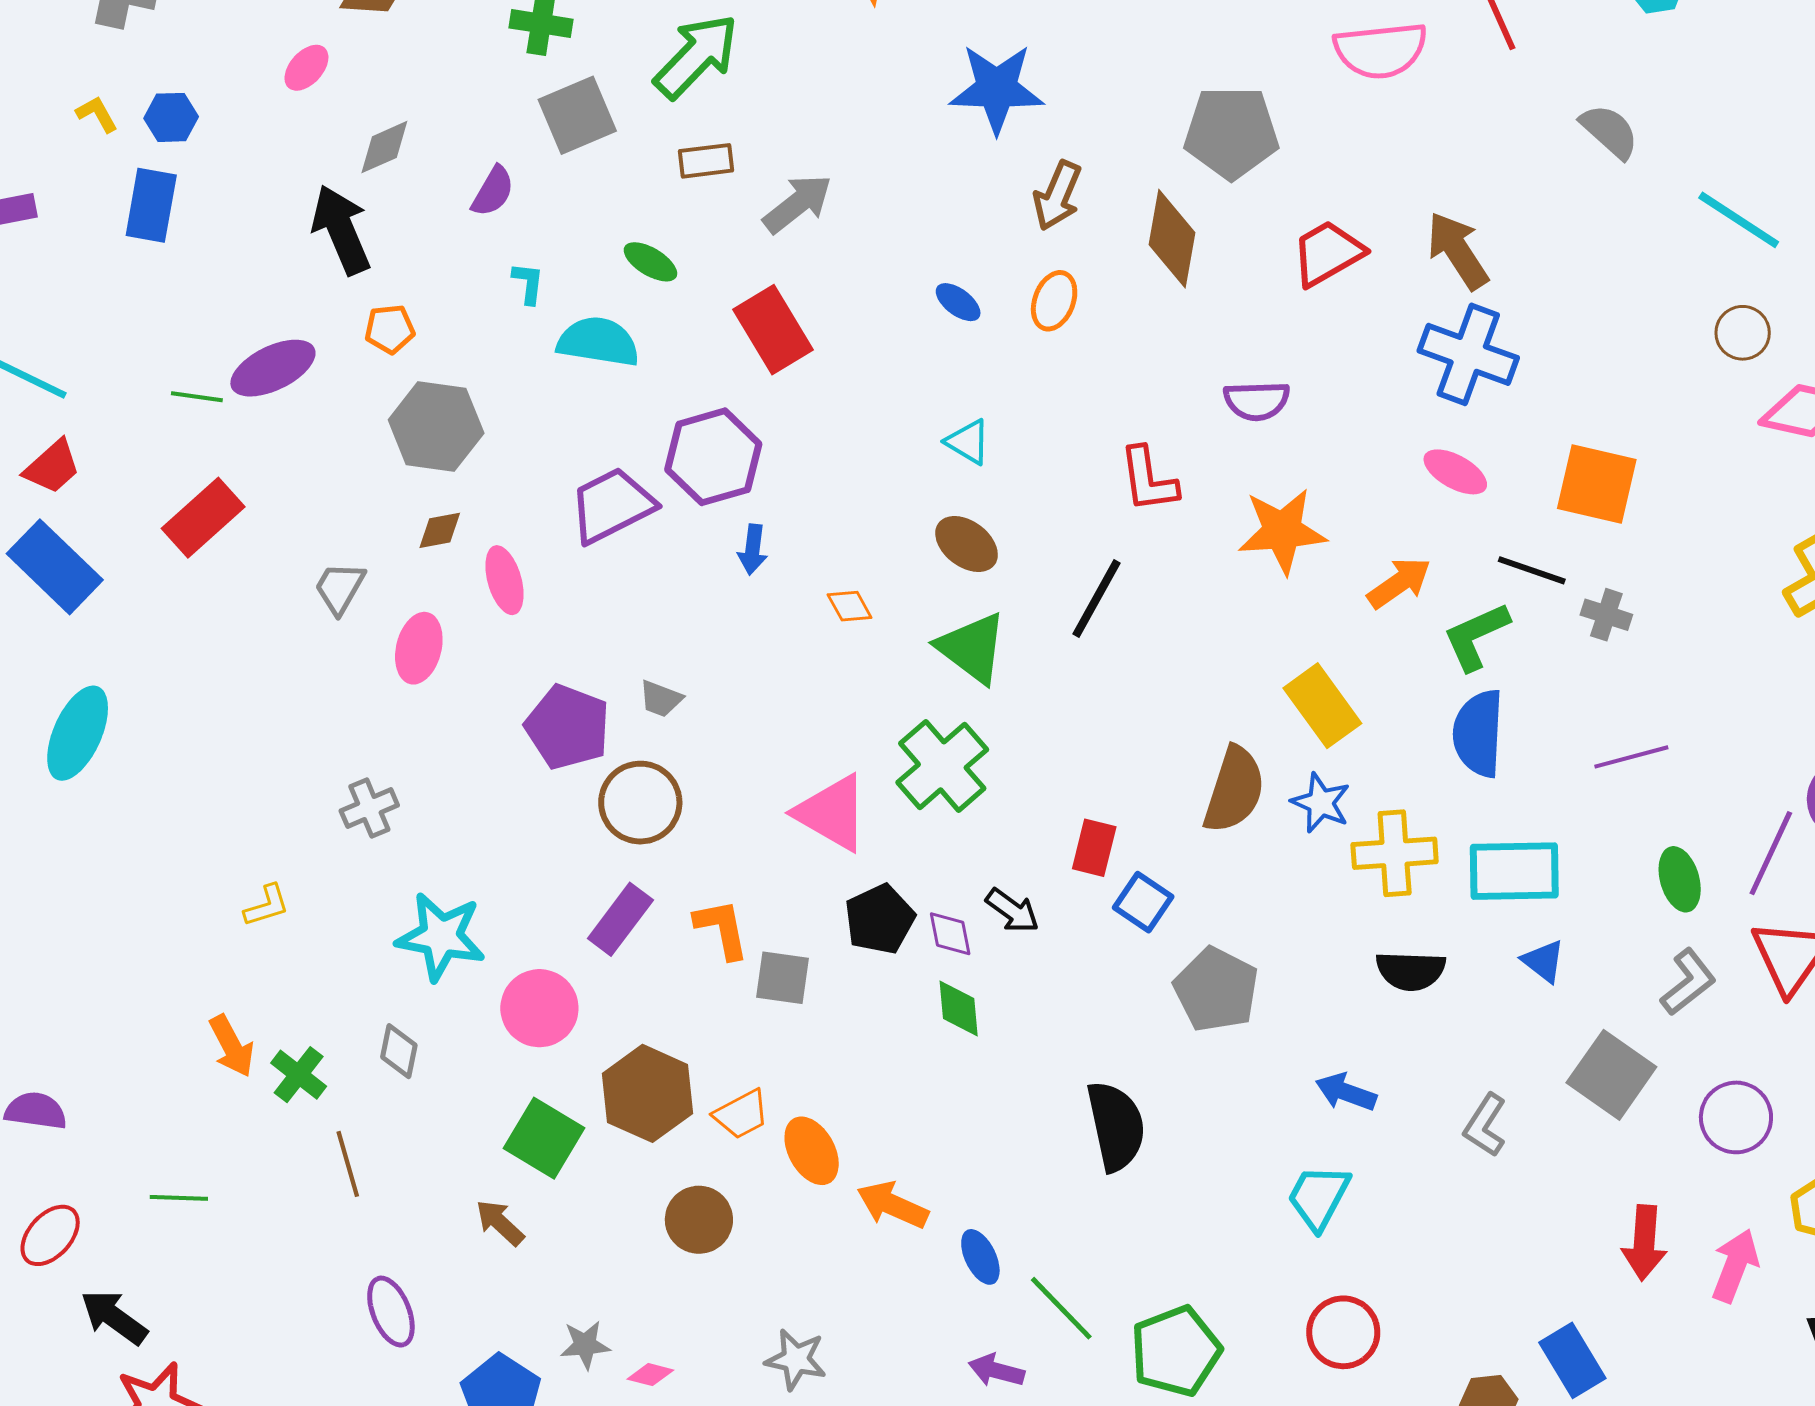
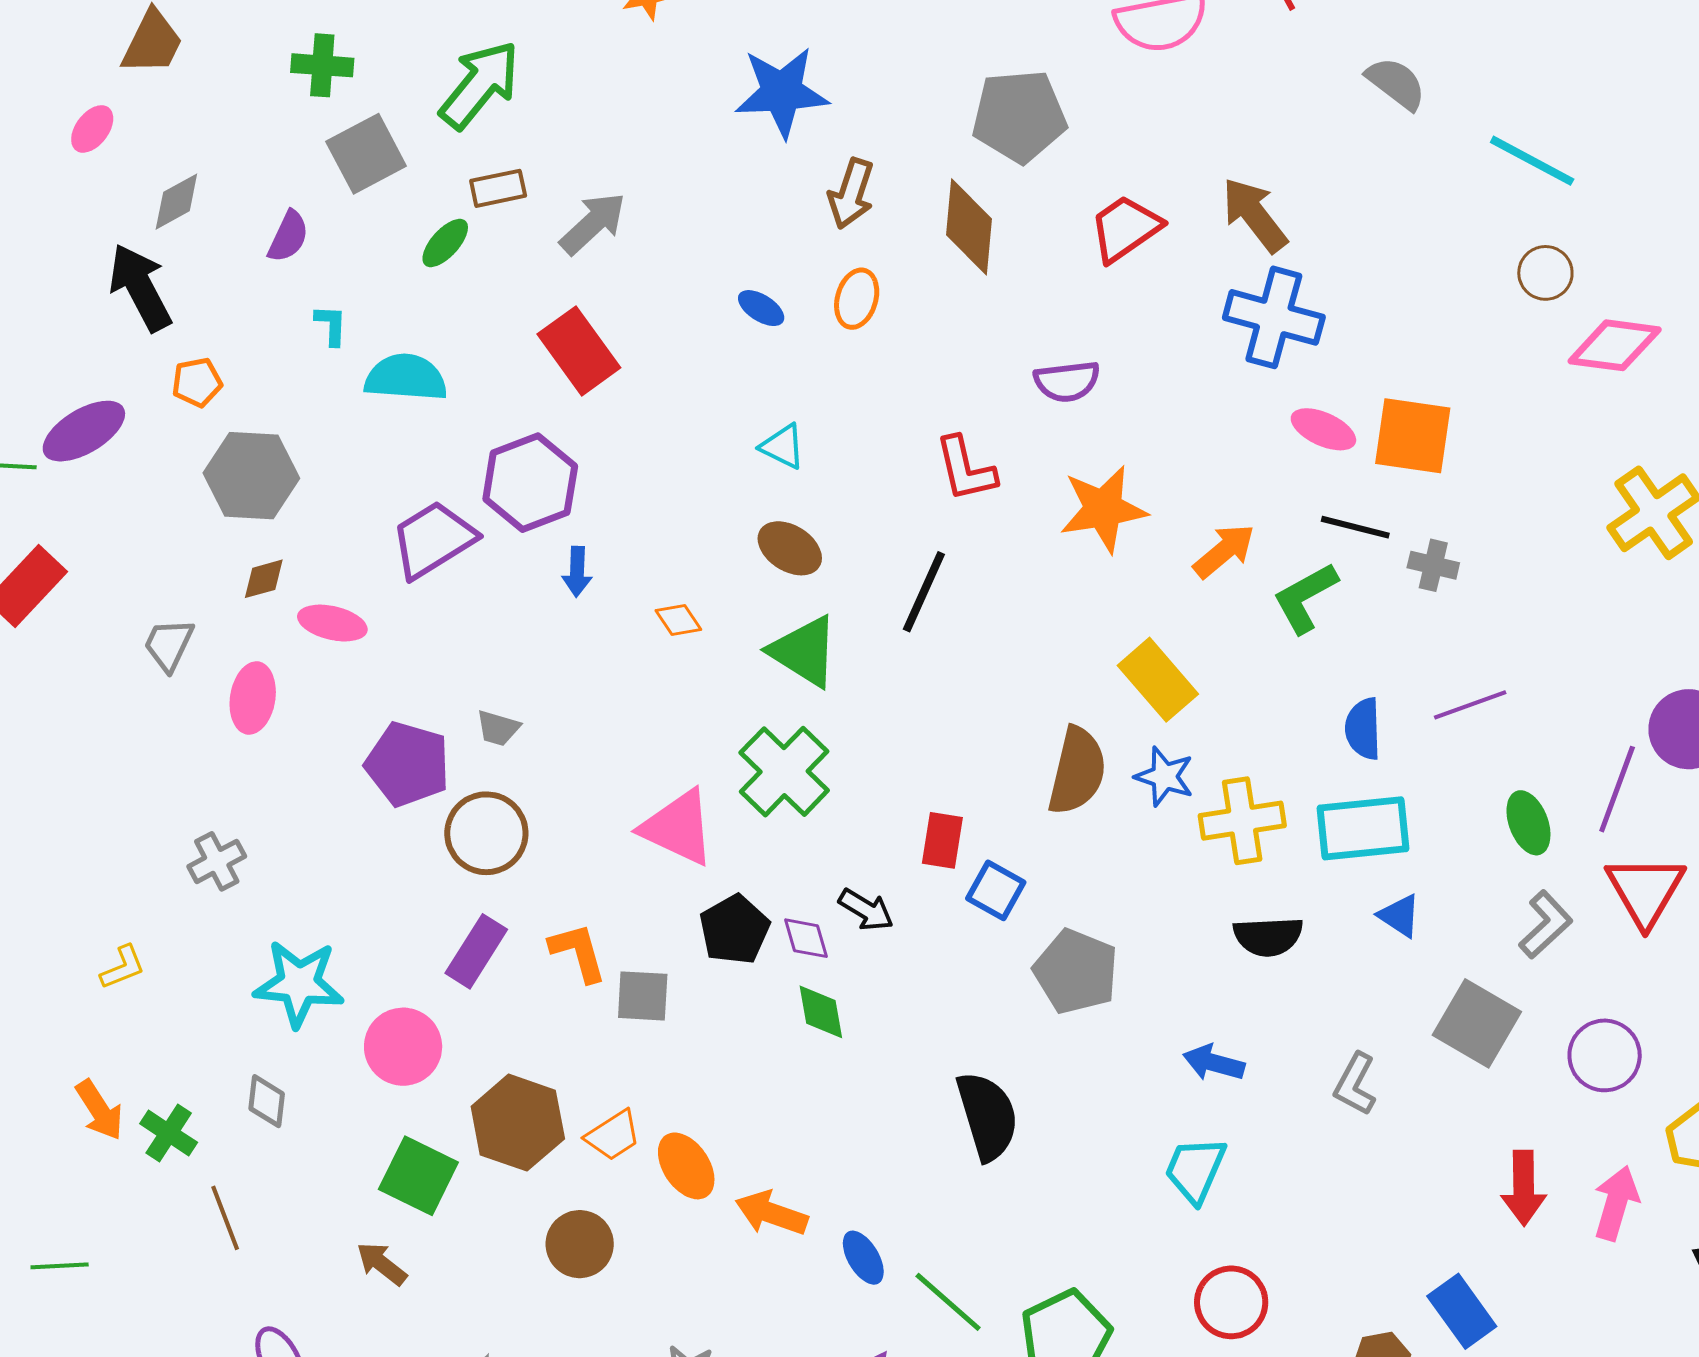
green ellipse: (650, 262) -> (445, 243), moved, turned -74
pink ellipse: (1455, 472) -> (1323, 429), moved
pink ellipse: (504, 580) -> (332, 623), turned -56
blue semicircle: (1478, 733) -> (1363, 729), moved, size x0.7

